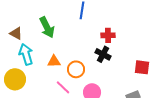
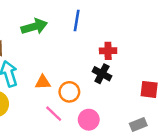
green arrow: (47, 27) -> (34, 27), moved, turned -80

